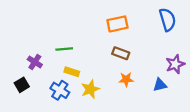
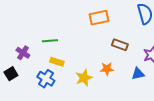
brown rectangle: (121, 53) -> (120, 45), moved
yellow star: (90, 89) -> (84, 78), moved

